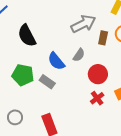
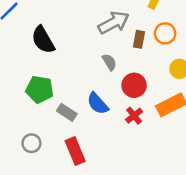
gray semicircle: (79, 55) -> (109, 62), turned -64
blue semicircle: (56, 61) -> (98, 104), moved
gray rectangle: (47, 82) -> (67, 112), moved

